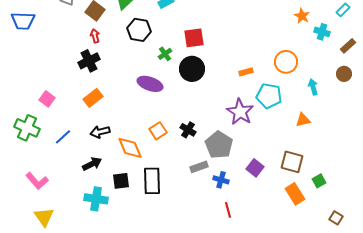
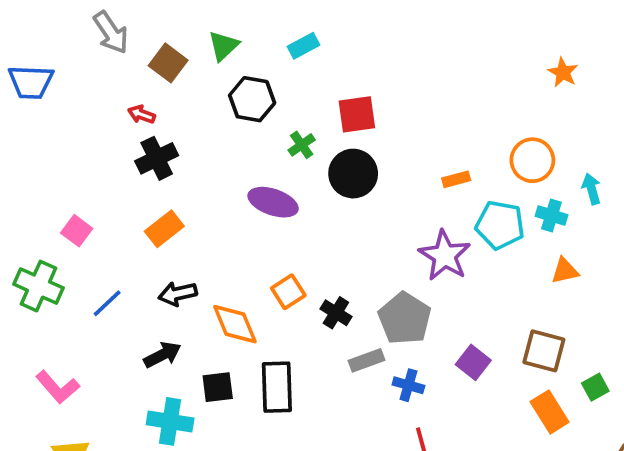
cyan cross: (322, 32) -> (551, 215), moved
red arrow: (95, 36) -> (141, 114), moved, turned -56
cyan arrow: (313, 87) -> (592, 189), moved
black cross: (188, 130) -> (336, 313), moved

